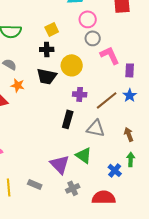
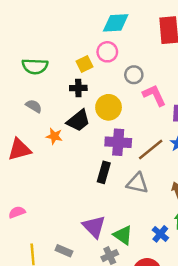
pink circle: (88, 19) -> (107, 52), moved
black trapezoid: (47, 76) -> (78, 121), turned -50
orange star: (18, 85) -> (54, 136), moved
purple cross: (80, 94) -> (118, 142), size x1.5
green triangle: (84, 155) -> (123, 235), moved

